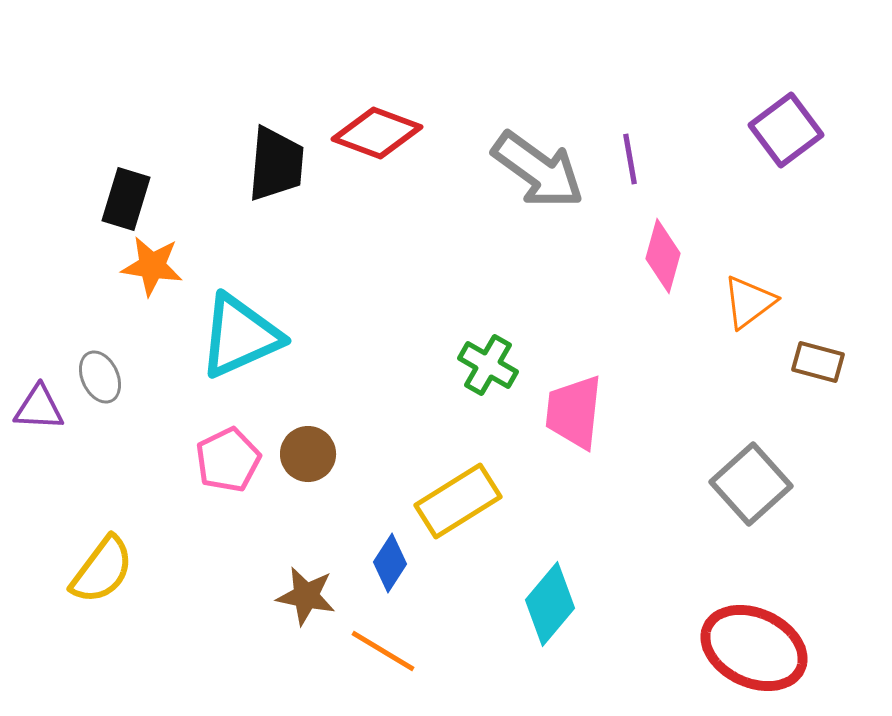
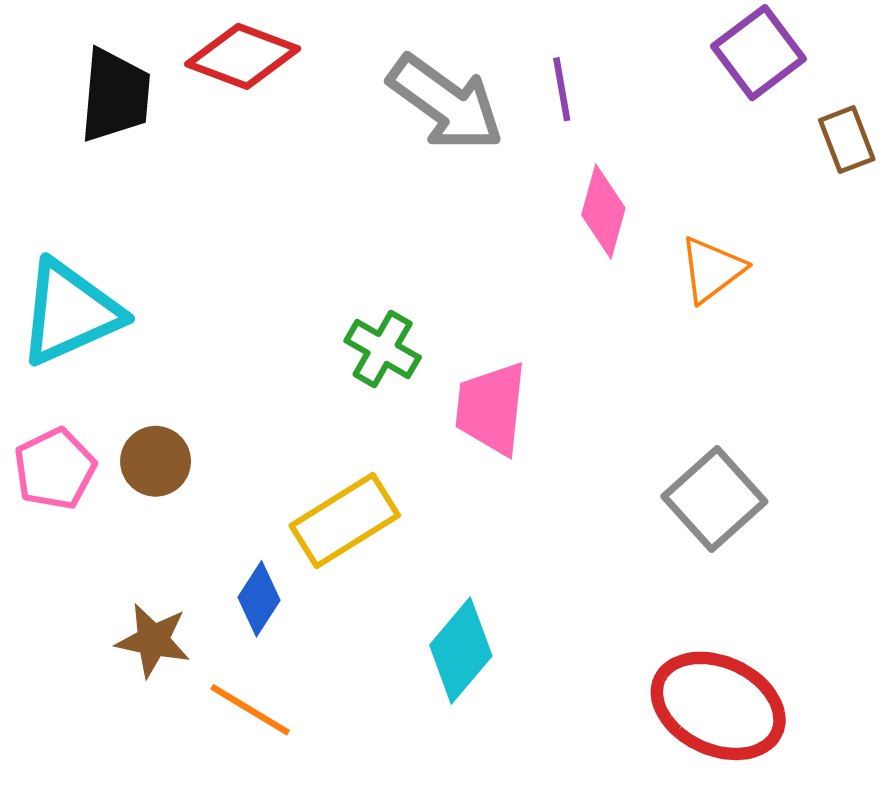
brown rectangle: (818, 362) -> (847, 140), moved, turned 54

